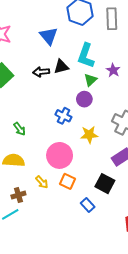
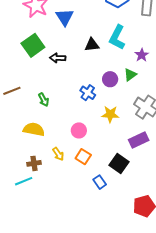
blue triangle: (49, 36) -> (65, 17), moved
black arrow: (41, 72) -> (58, 58), moved
green triangle: (91, 80) -> (130, 75), moved
pink circle: (60, 155) -> (79, 130), size x0.6

